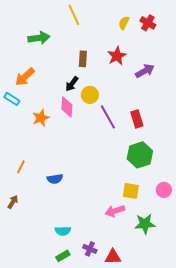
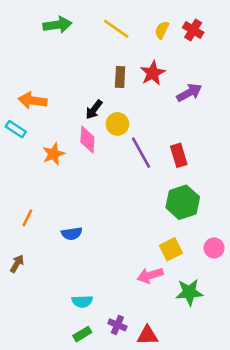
yellow line: (74, 15) -> (116, 29), moved, turned -30
green arrow: (39, 38) -> (57, 25), moved
brown rectangle: (83, 59) -> (120, 77), moved
orange arrow: (25, 77) -> (33, 100), turned 50
yellow square: (131, 191) -> (171, 249), turned -36

